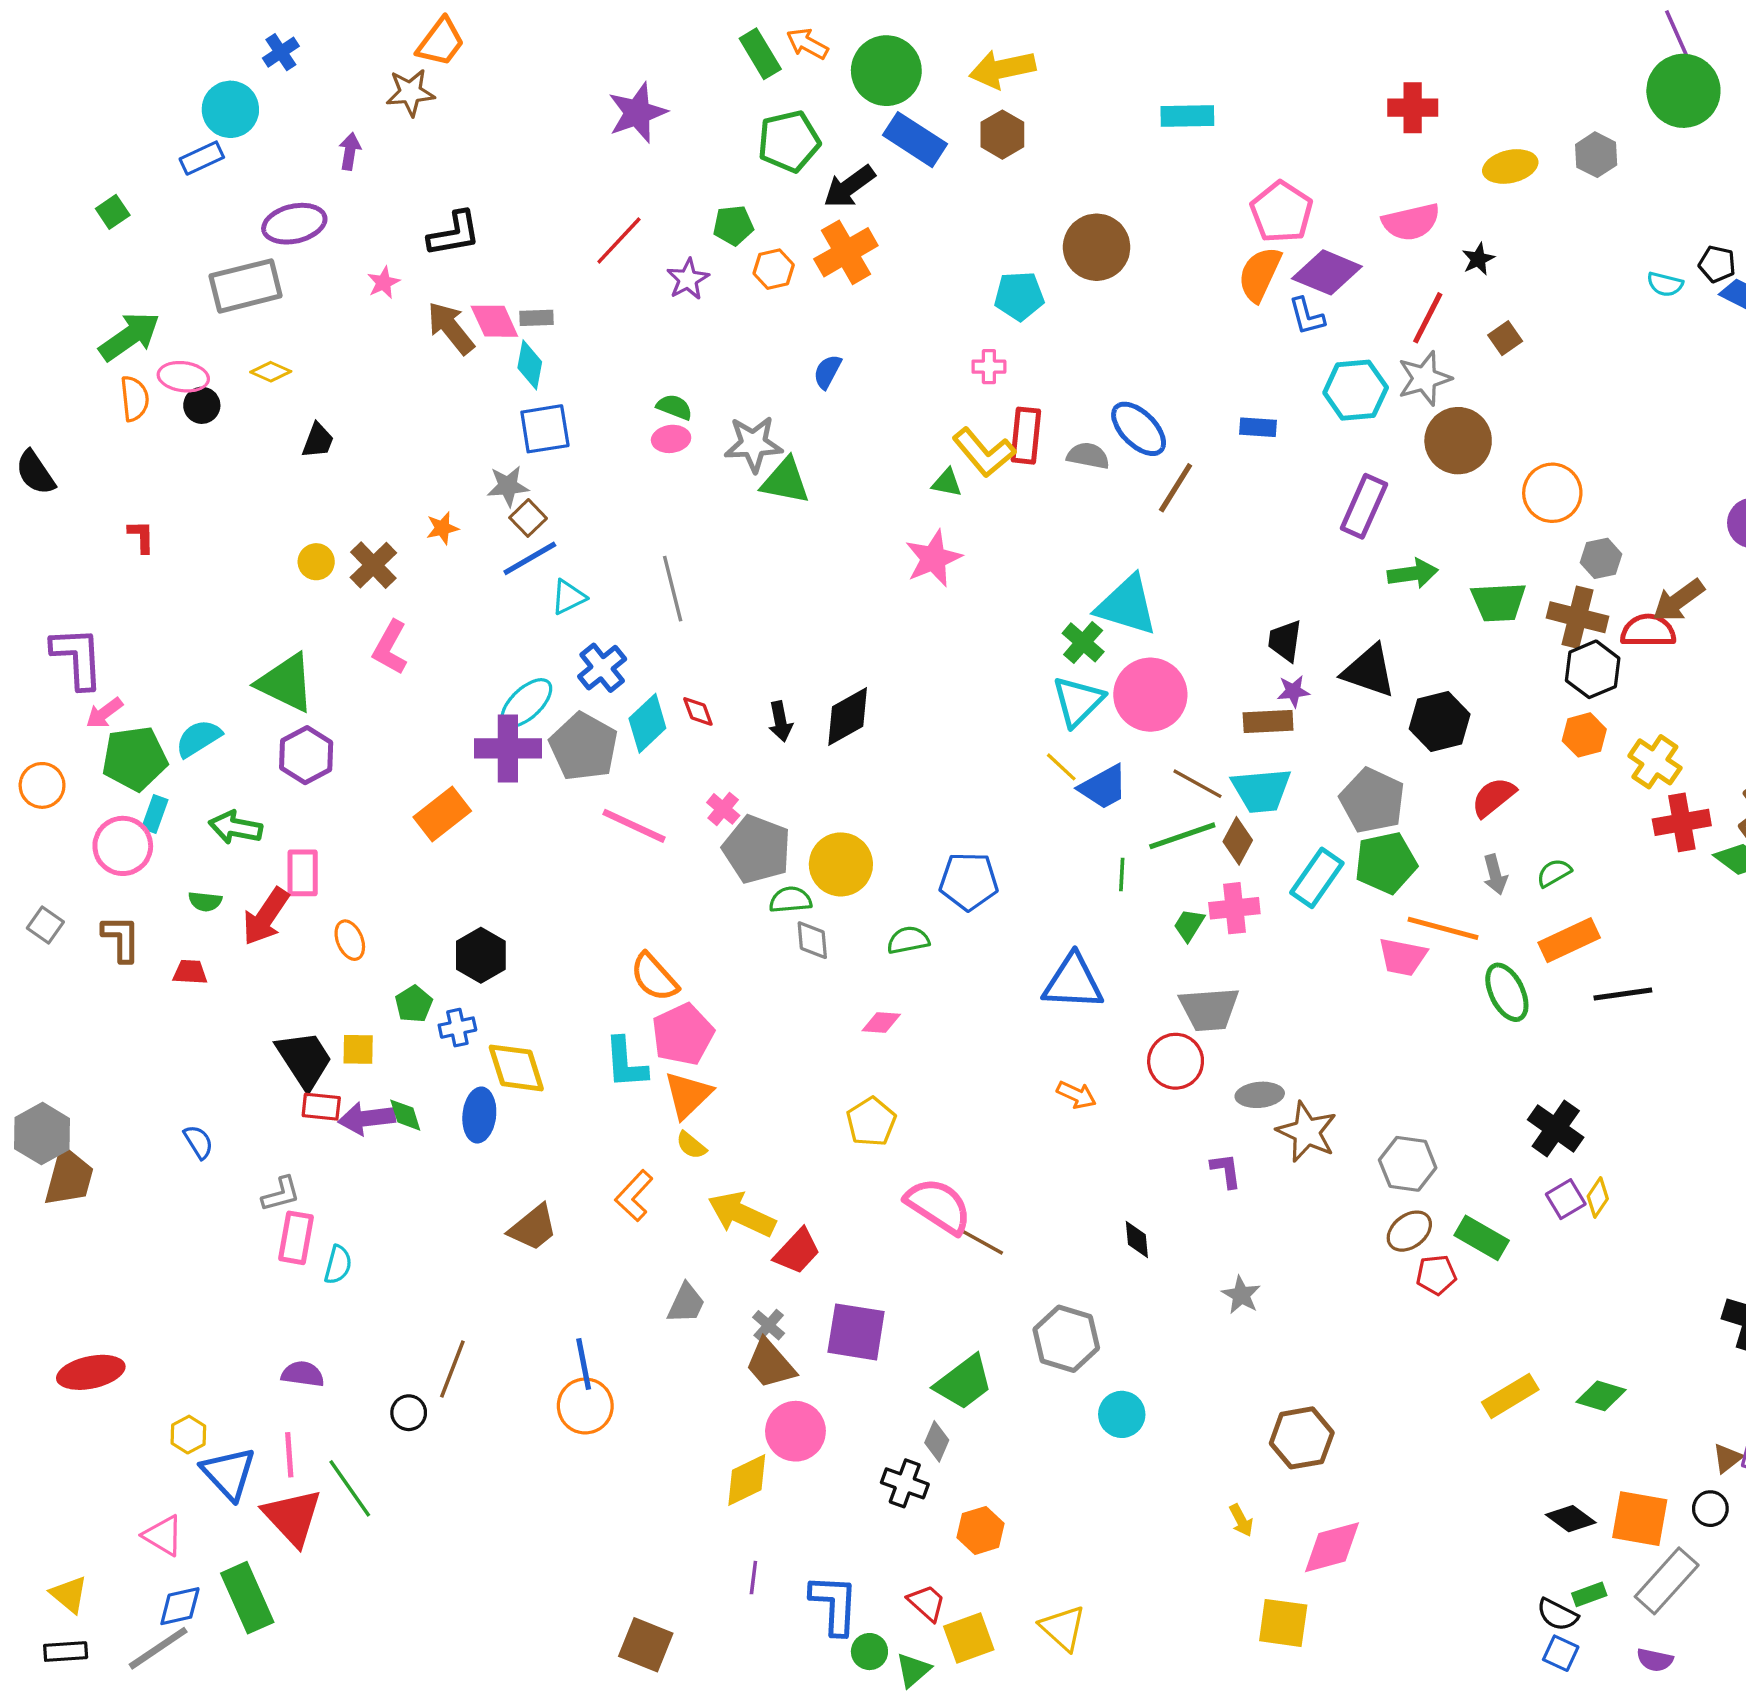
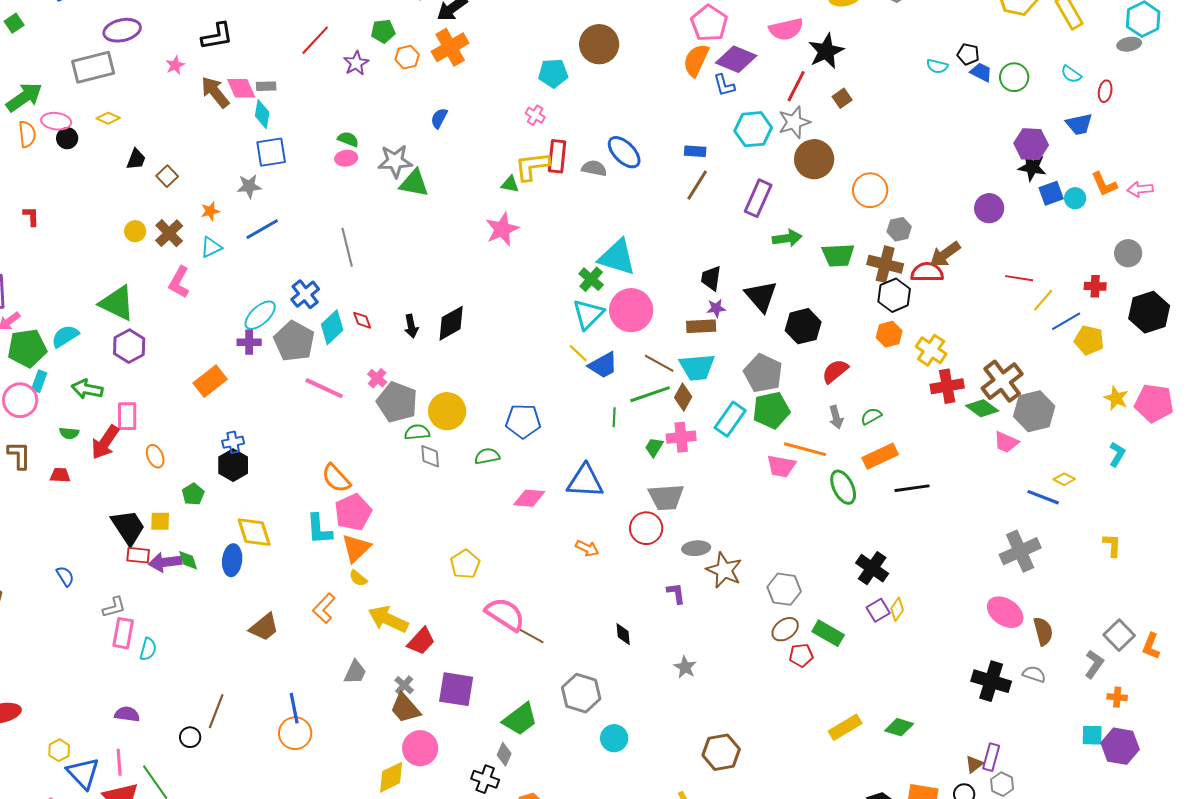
black star: (1478, 259) -> (826, 51), size x1.8
pink cross: (989, 367) -> (535, 115), turned 30
yellow L-shape: (984, 452) -> (532, 166), turned 123
brown line: (1176, 488) -> (697, 185), moved
brown square: (528, 518) -> (167, 176), moved
cyan triangle: (568, 597) -> (211, 247), moved
black triangle: (1369, 671) -> (761, 296), turned 30
purple cross: (508, 748) -> (249, 342), size x0.6
pink diamond: (881, 1023) -> (529, 498), moved, size x1.4
blue cross: (457, 1028) -> (233, 442), moved

